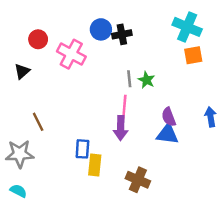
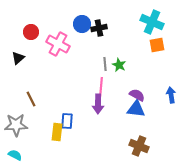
purple semicircle: (169, 117) -> (137, 95), turned 140
yellow rectangle: (95, 165) -> (57, 132), moved
brown cross: (138, 180) -> (139, 146), moved

